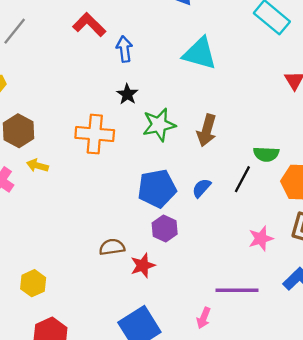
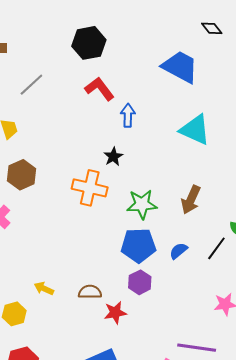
black star: (127, 94) -> (113, 157), moved
green star: (159, 125) -> (142, 204), moved
yellow arrow: (37, 166) -> (44, 288), moved

